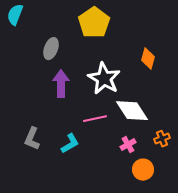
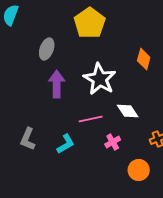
white diamond: (132, 111) -> (128, 111), size x0.7
pink cross: (128, 145) -> (113, 142), moved

